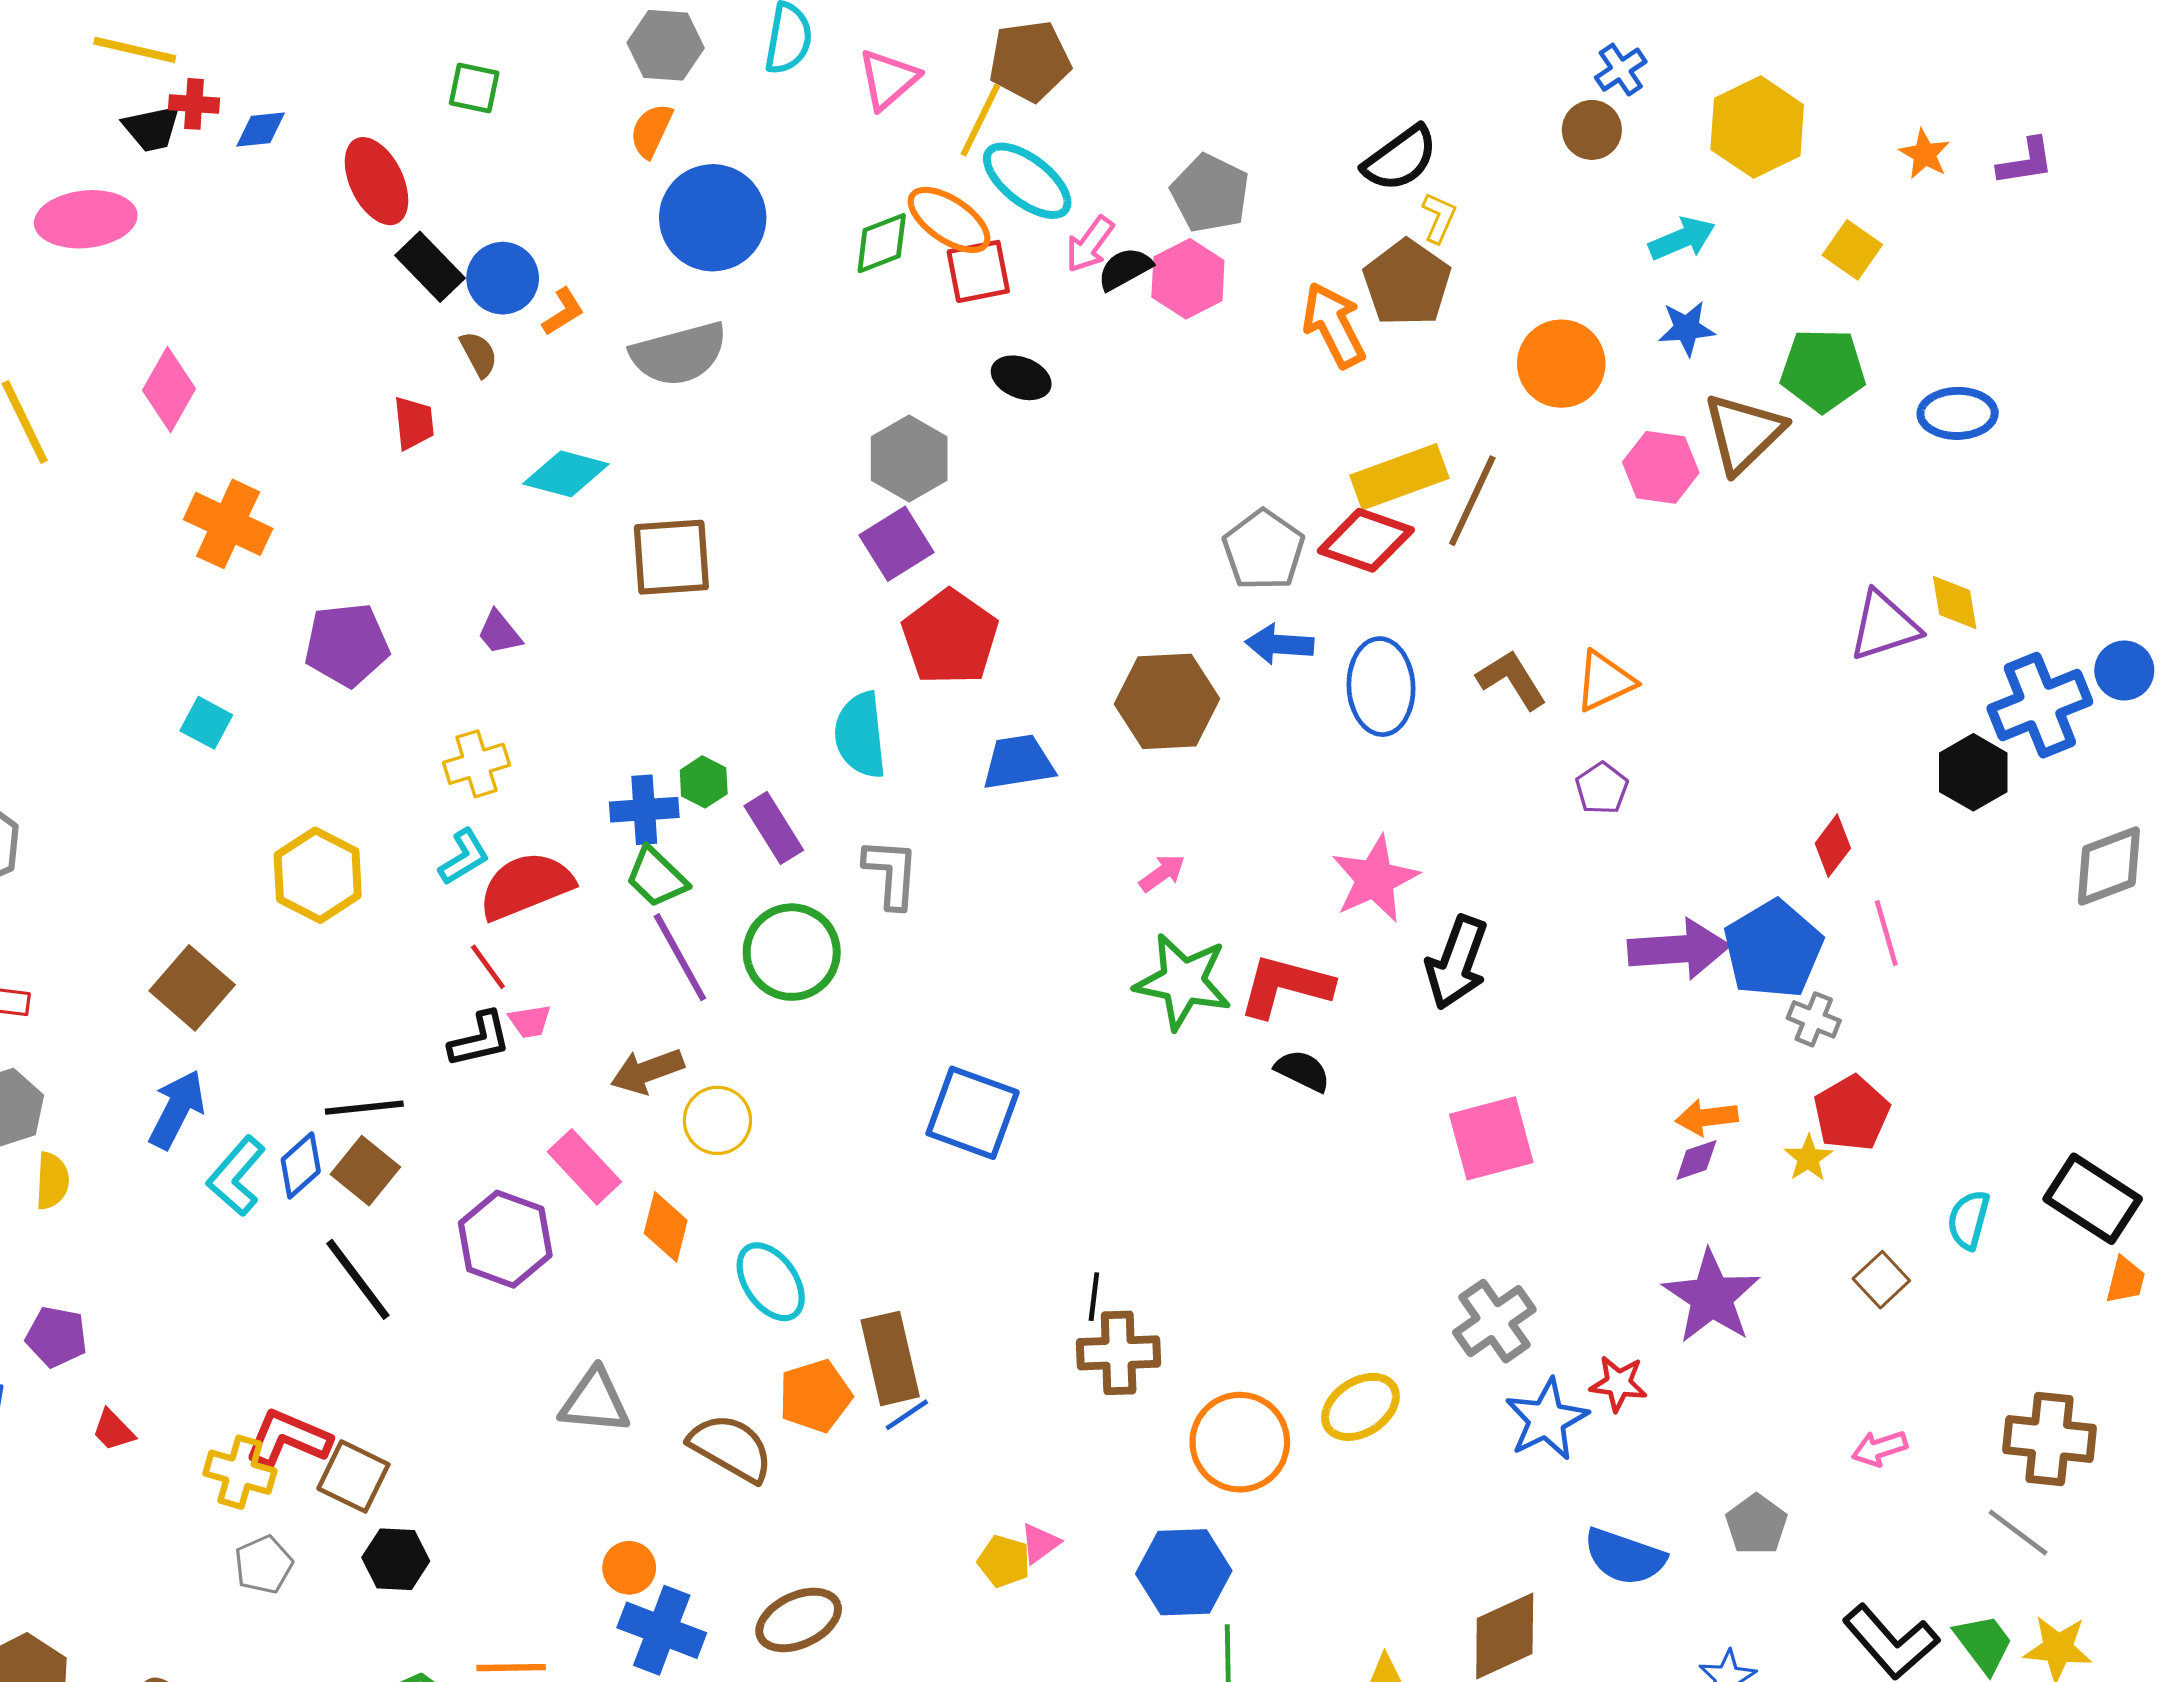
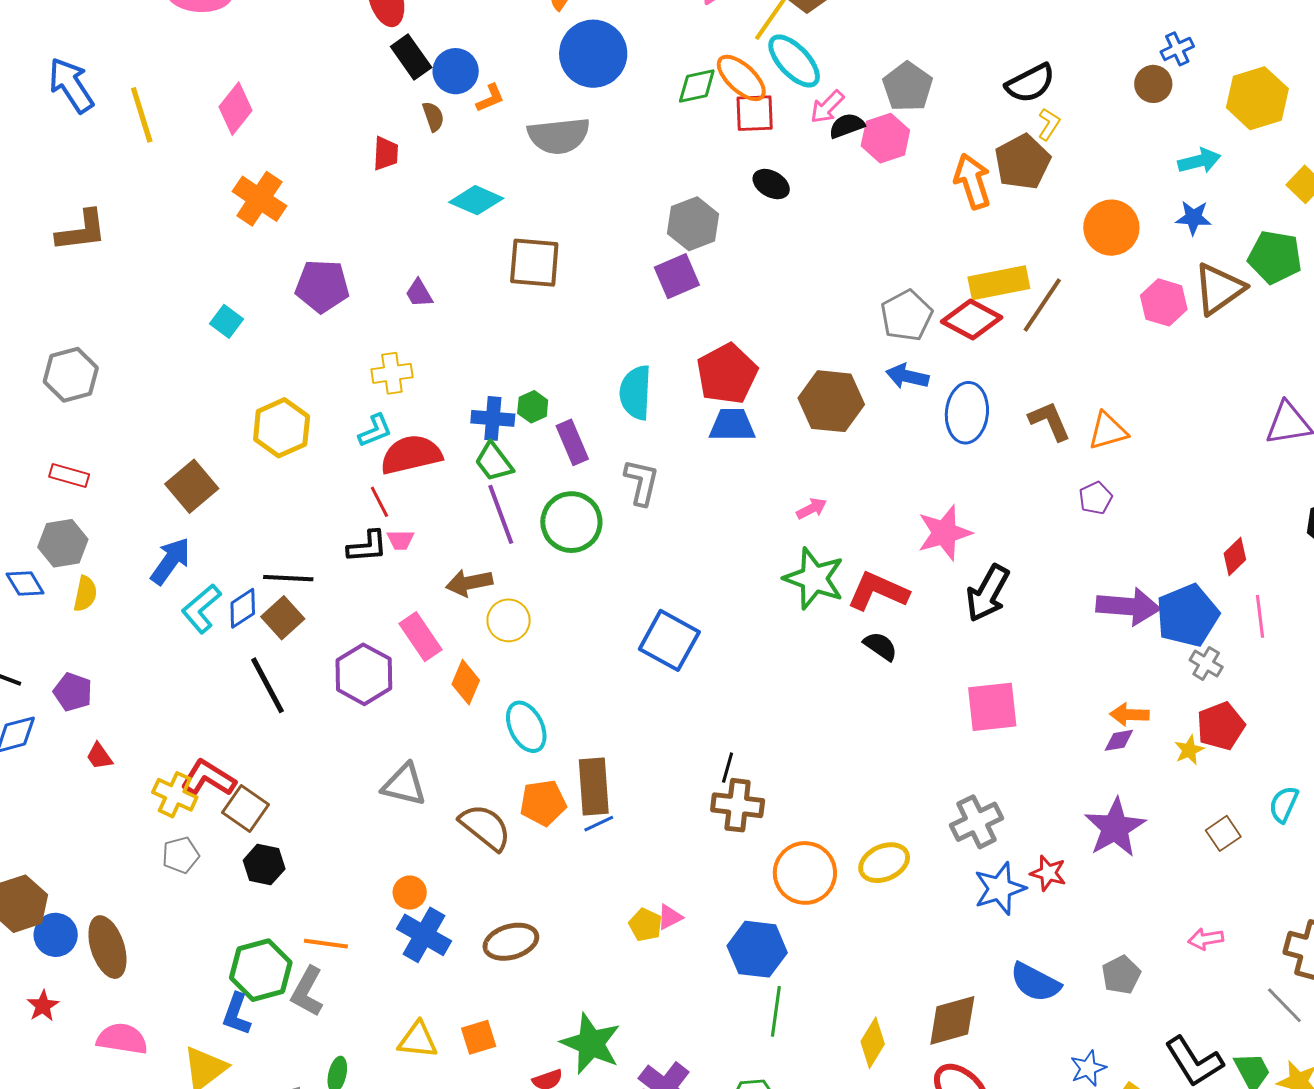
red pentagon: (950, 637) -> (727, 374), moved

